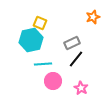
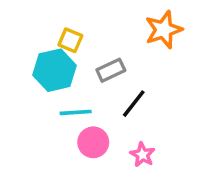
orange star: (93, 17) -> (164, 30), size x1.5
gray rectangle: (72, 43) -> (111, 70), moved

